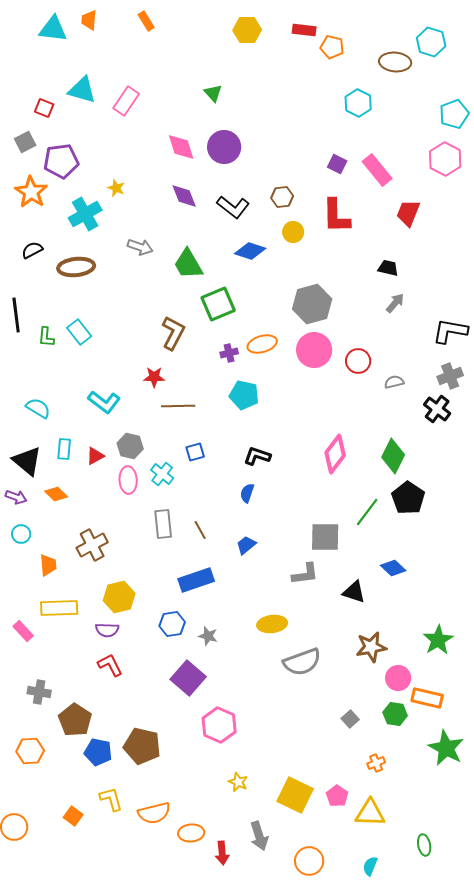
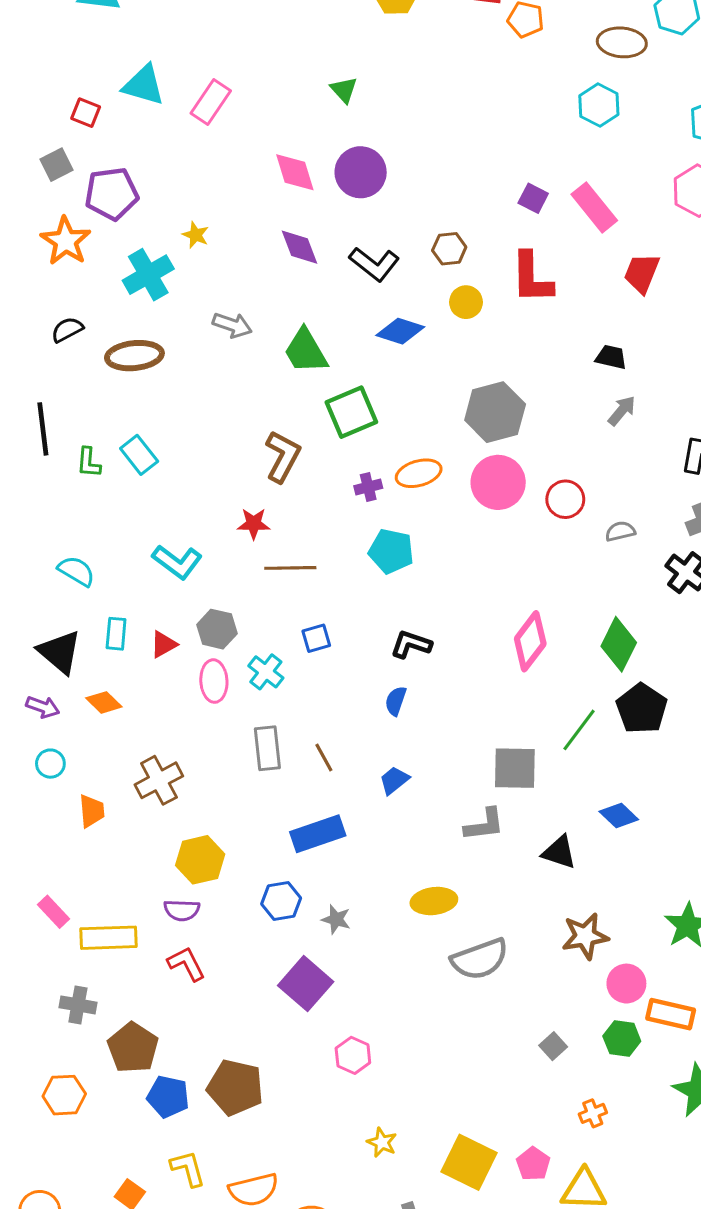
cyan hexagon: (358, 103) -> (599, 105), moved
yellow rectangle: (59, 608) -> (108, 938), moved
pink hexagon: (219, 725) -> (353, 1055), size x0.7

